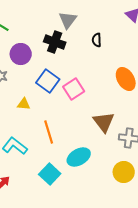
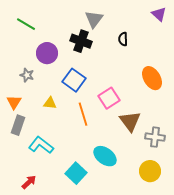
pink square: (74, 89) -> (109, 98), moved
orange line: (49, 132) -> (83, 114), moved
cyan ellipse: (79, 157) -> (105, 156), turned 65

